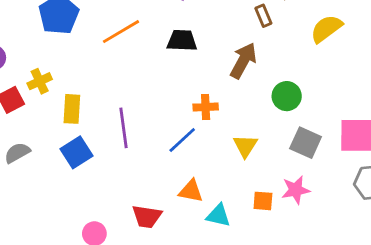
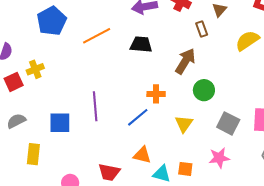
green circle: (287, 96) -> (204, 90), moved
yellow rectangle: (72, 109) -> (33, 154), moved
blue square: (77, 152) -> (60, 123), turned 30
orange square: (263, 201) -> (185, 169), moved

